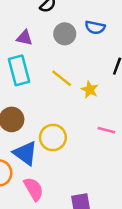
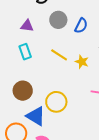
blue semicircle: (95, 27) -> (81, 26), moved, turned -70
cyan rectangle: (19, 70) -> (25, 52), size x0.7

